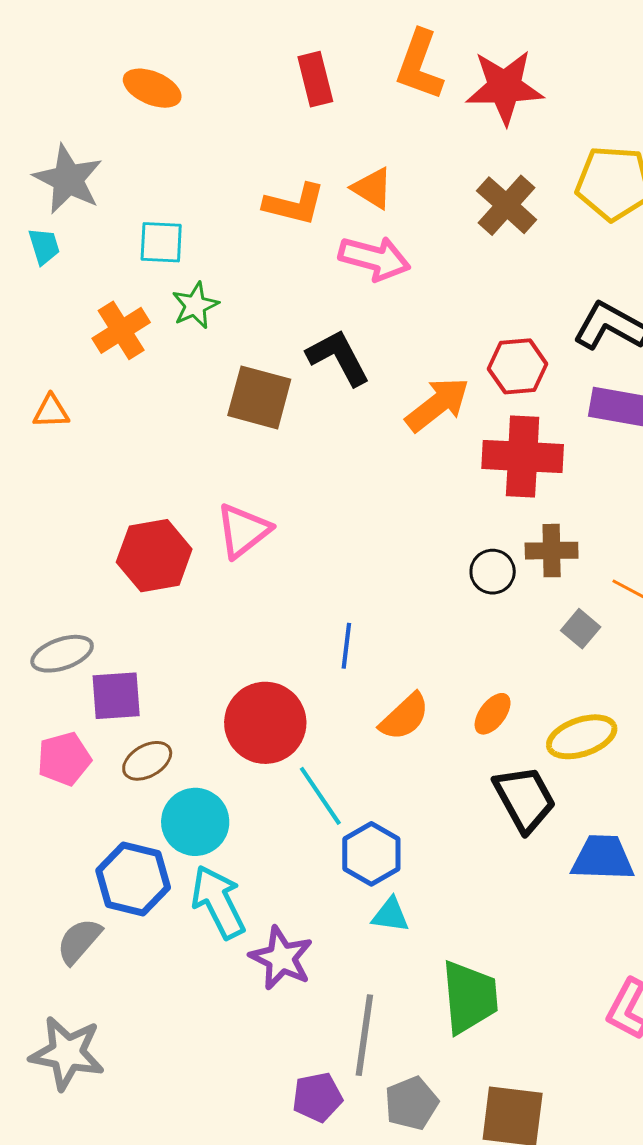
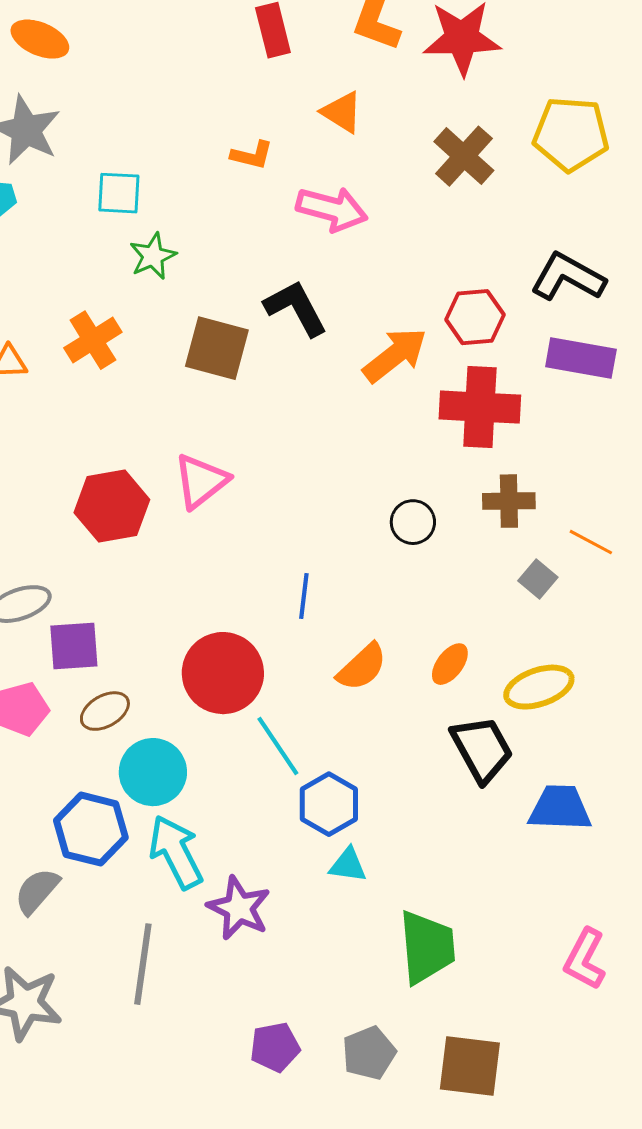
orange ellipse: (152, 88) -> (40, 39), moved
orange triangle: (372, 188) -> (342, 112), moved
orange L-shape: (294, 204) -> (252, 155), size x0.7
orange cross: (121, 330) -> (93, 340), moved
black circle: (493, 572) -> (413, 522), moved
gray line: (364, 1035) -> (143, 964), moved

